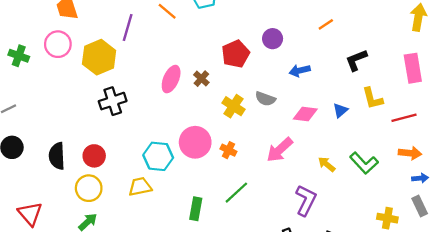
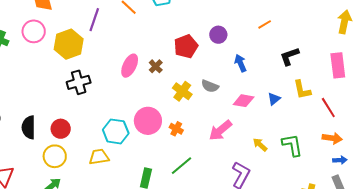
blue arrow: (300, 71) -> (240, 63), turned 78
red line: (404, 118) -> (328, 108), turned 70
green L-shape: (364, 163) -> (292, 145), turned -150

